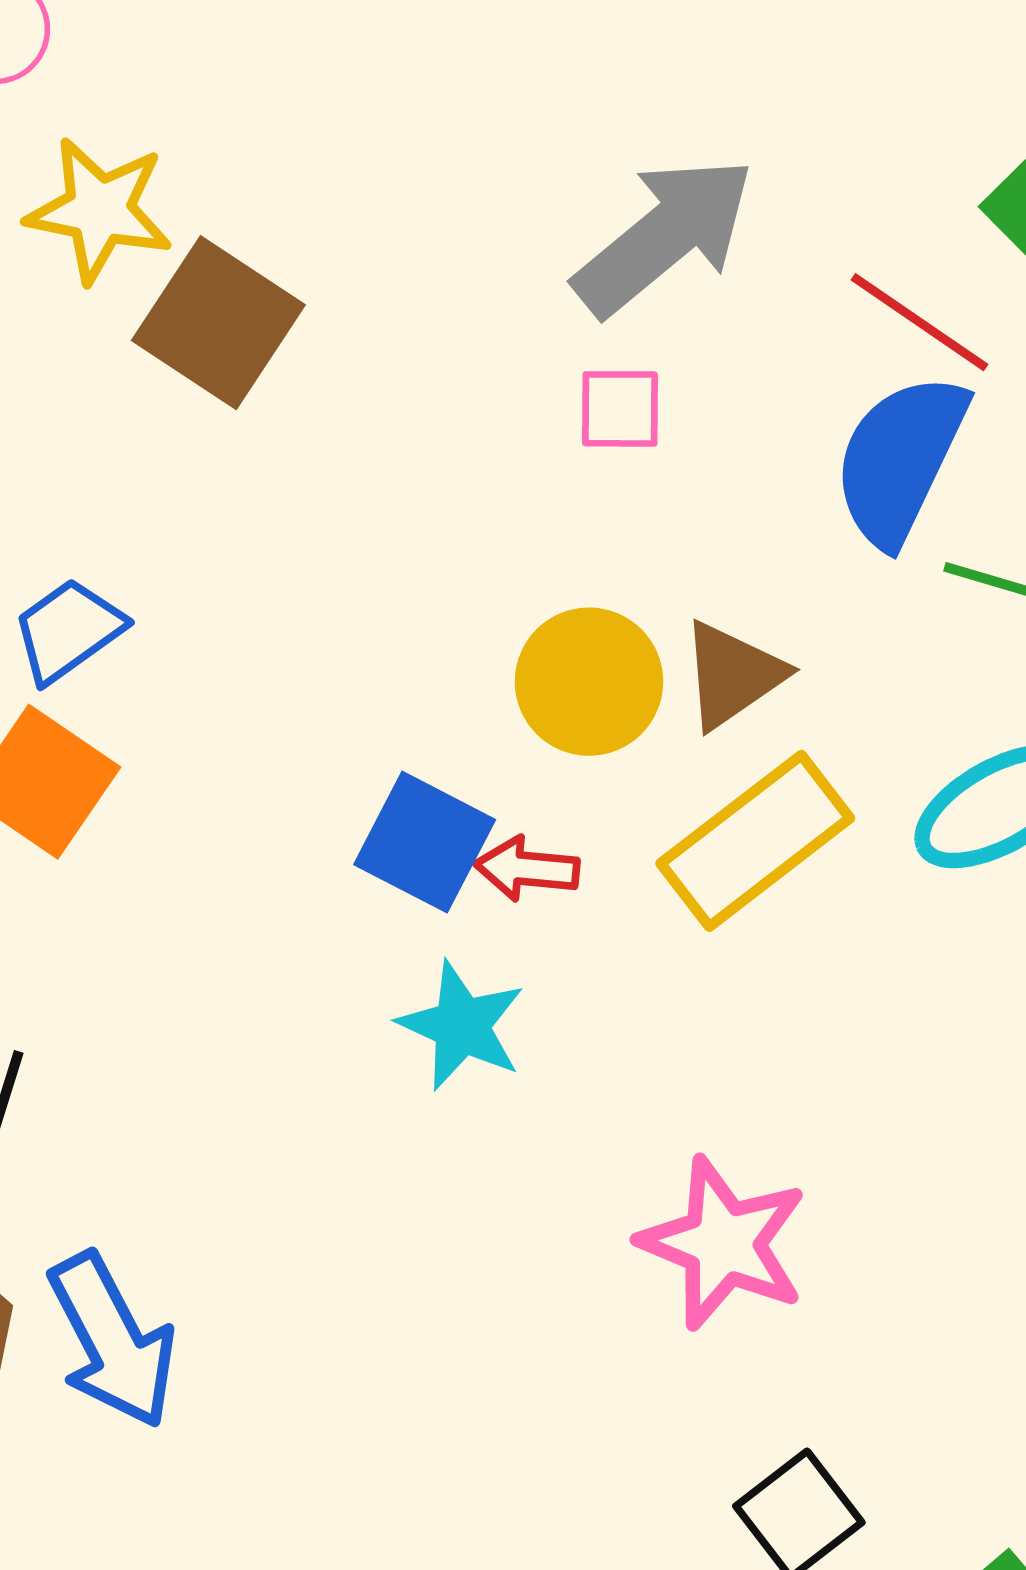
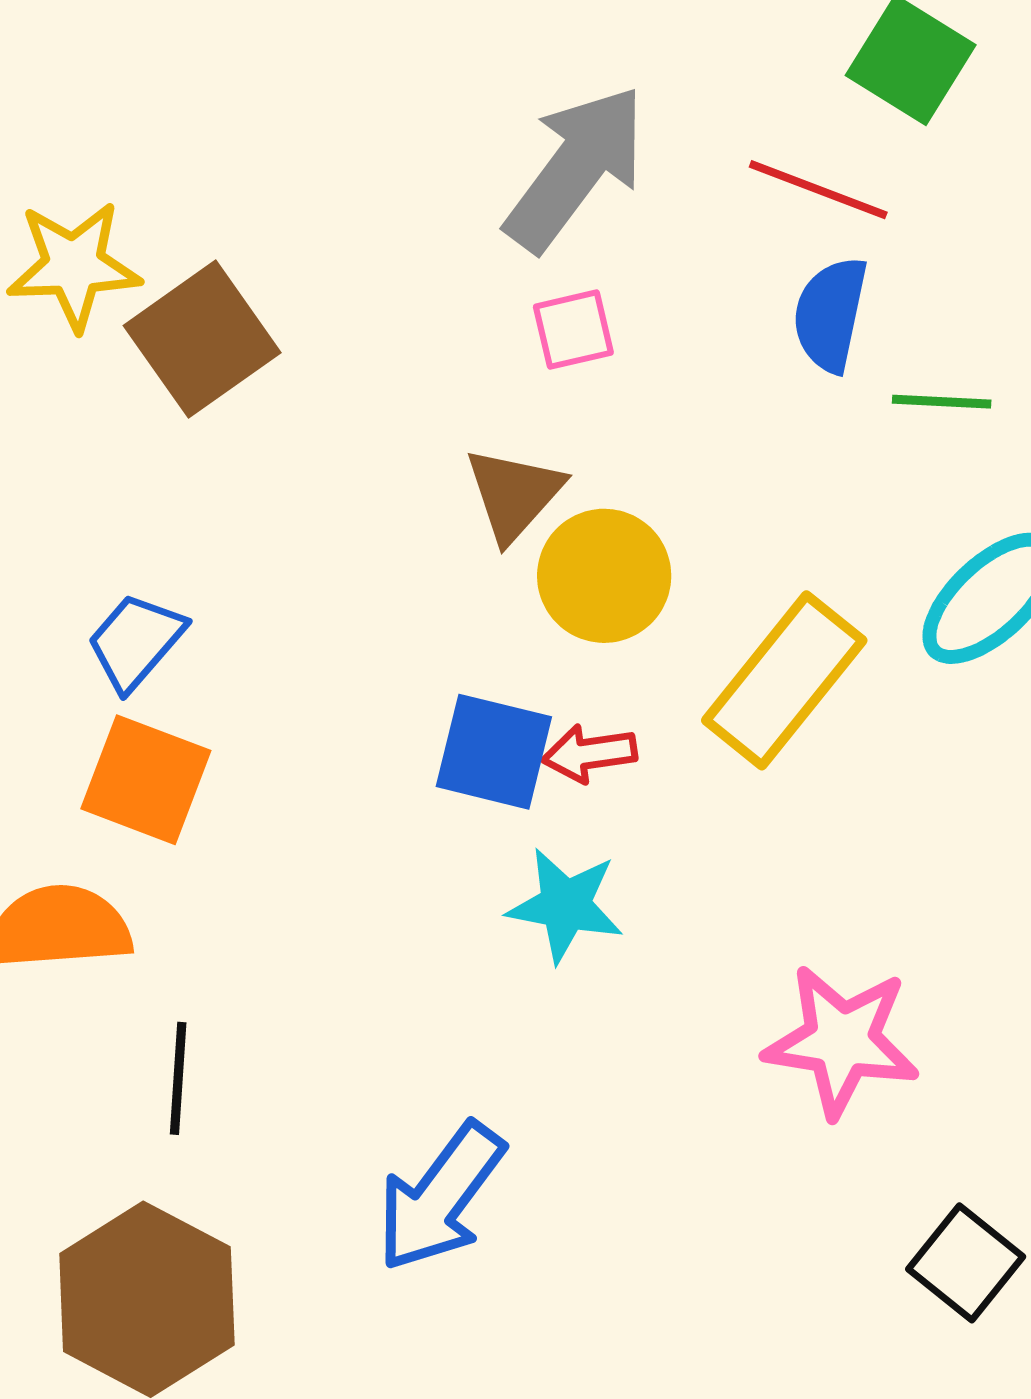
brown square: (218, 323) -> (202, 339), turned 35
blue semicircle: (900, 459) -> (830, 314), size x0.7
brown triangle: (733, 675) -> (514, 494), moved
blue arrow: (112, 1340) -> (440, 1197), moved, turned 78

